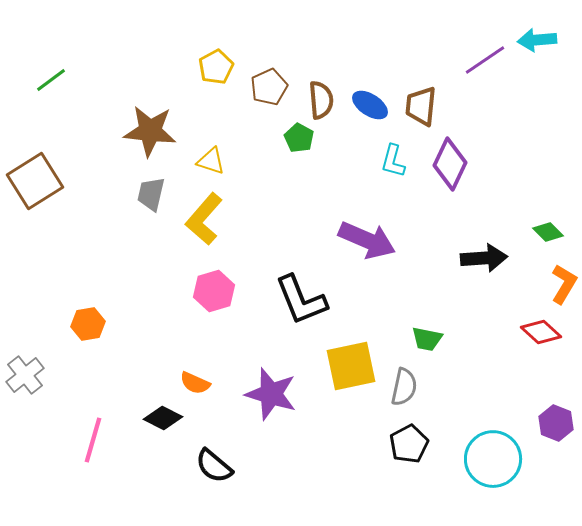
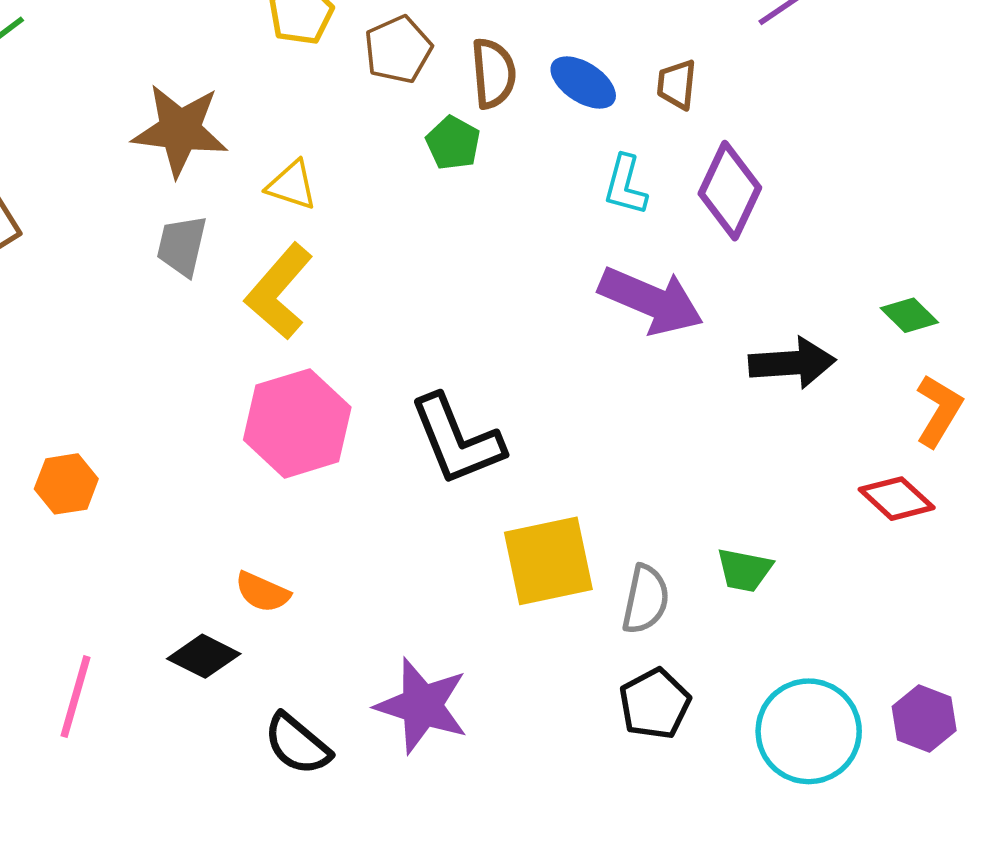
brown trapezoid: (421, 106) -> (677, 84), size x0.7
purple arrow: (367, 240) -> (651, 301), moved
pink hexagon: (214, 291) -> (297, 423), size x1.4
green trapezoid: (427, 339) -> (744, 570), moved
purple star: (271, 394) -> (422, 706), moved
purple hexagon: (556, 423) -> (924, 719), moved

